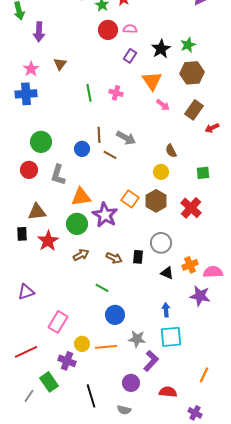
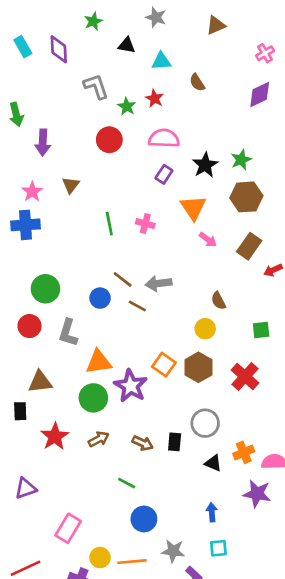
pink semicircle: (130, 29) -> (164, 138), size x1.6
red circle: (108, 30) -> (109, 140), moved
brown line: (99, 135) -> (123, 279), turned -49
gray arrow: (126, 138) -> (159, 283), turned 144
red star: (48, 241) -> (55, 436), moved
cyan square: (171, 337) -> (218, 548), size x0.6

